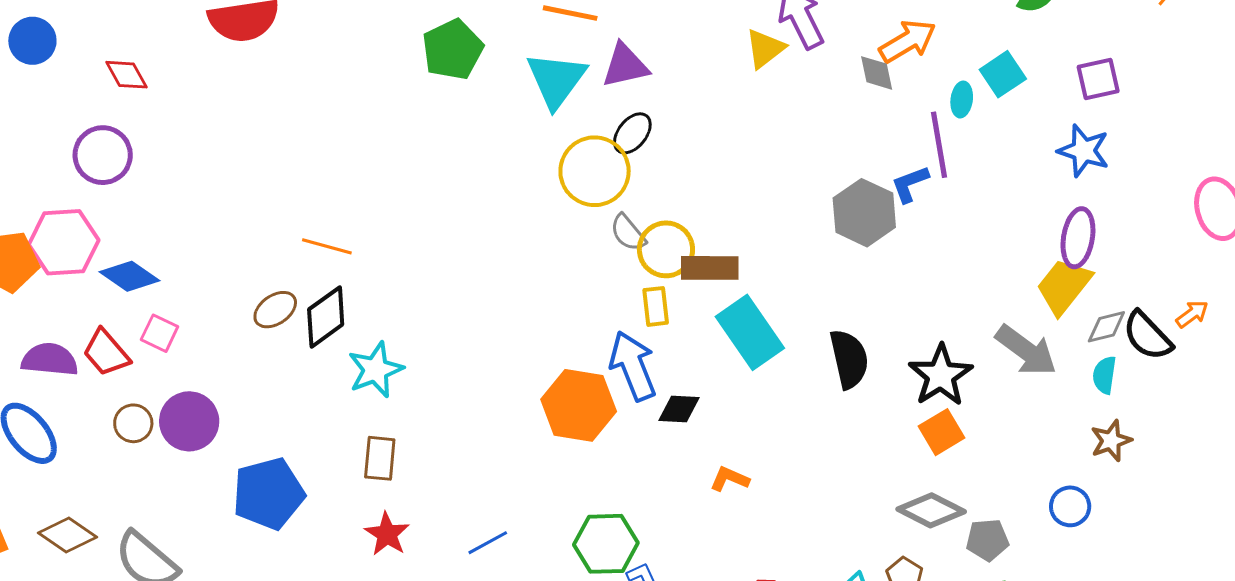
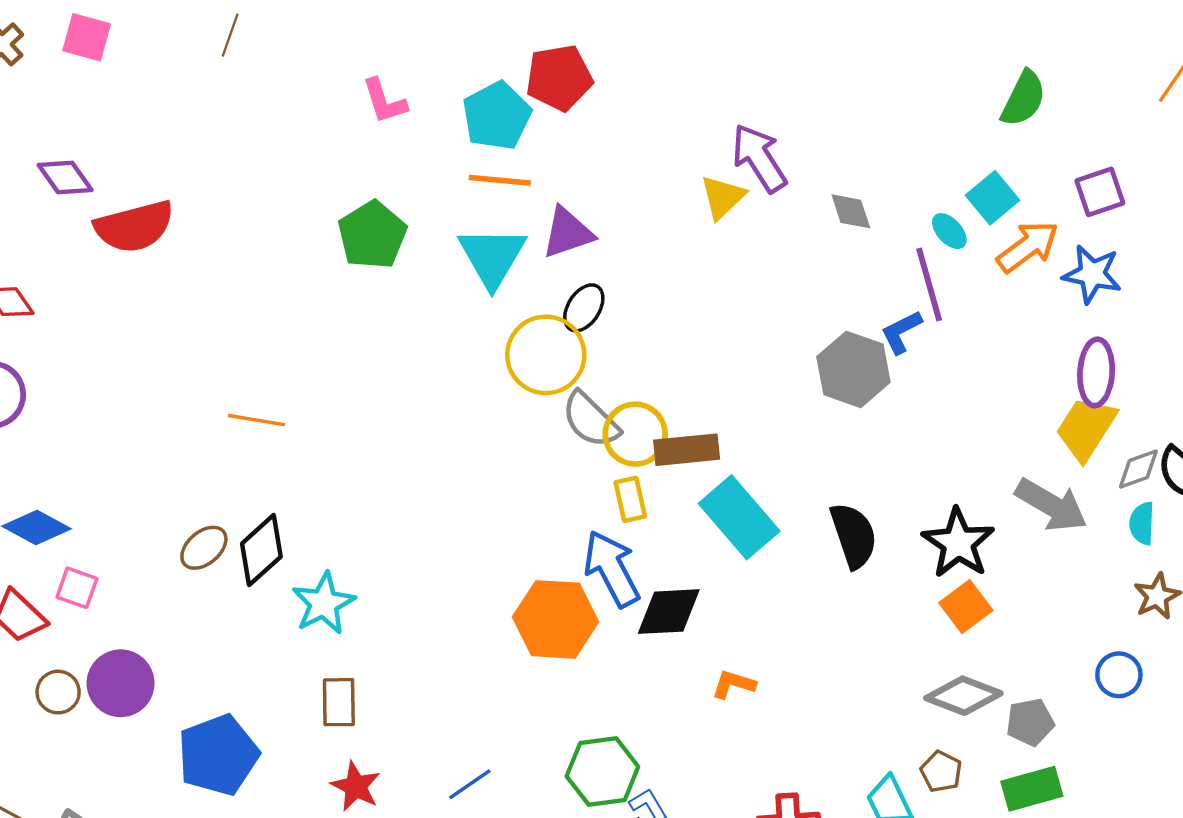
orange arrow: (908, 41) -> (1028, 247), moved
cyan ellipse: (962, 100) -> (949, 231), turned -44
gray semicircle: (628, 233) -> (591, 420), size x1.4
orange line: (327, 246) -> (256, 420), moved
black diamond: (679, 409) -> (669, 612), size x1.4

